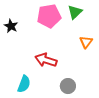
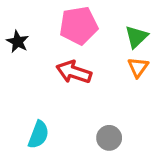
green triangle: (75, 12) -> (136, 37), moved
red arrow: (46, 60) -> (74, 72), moved

